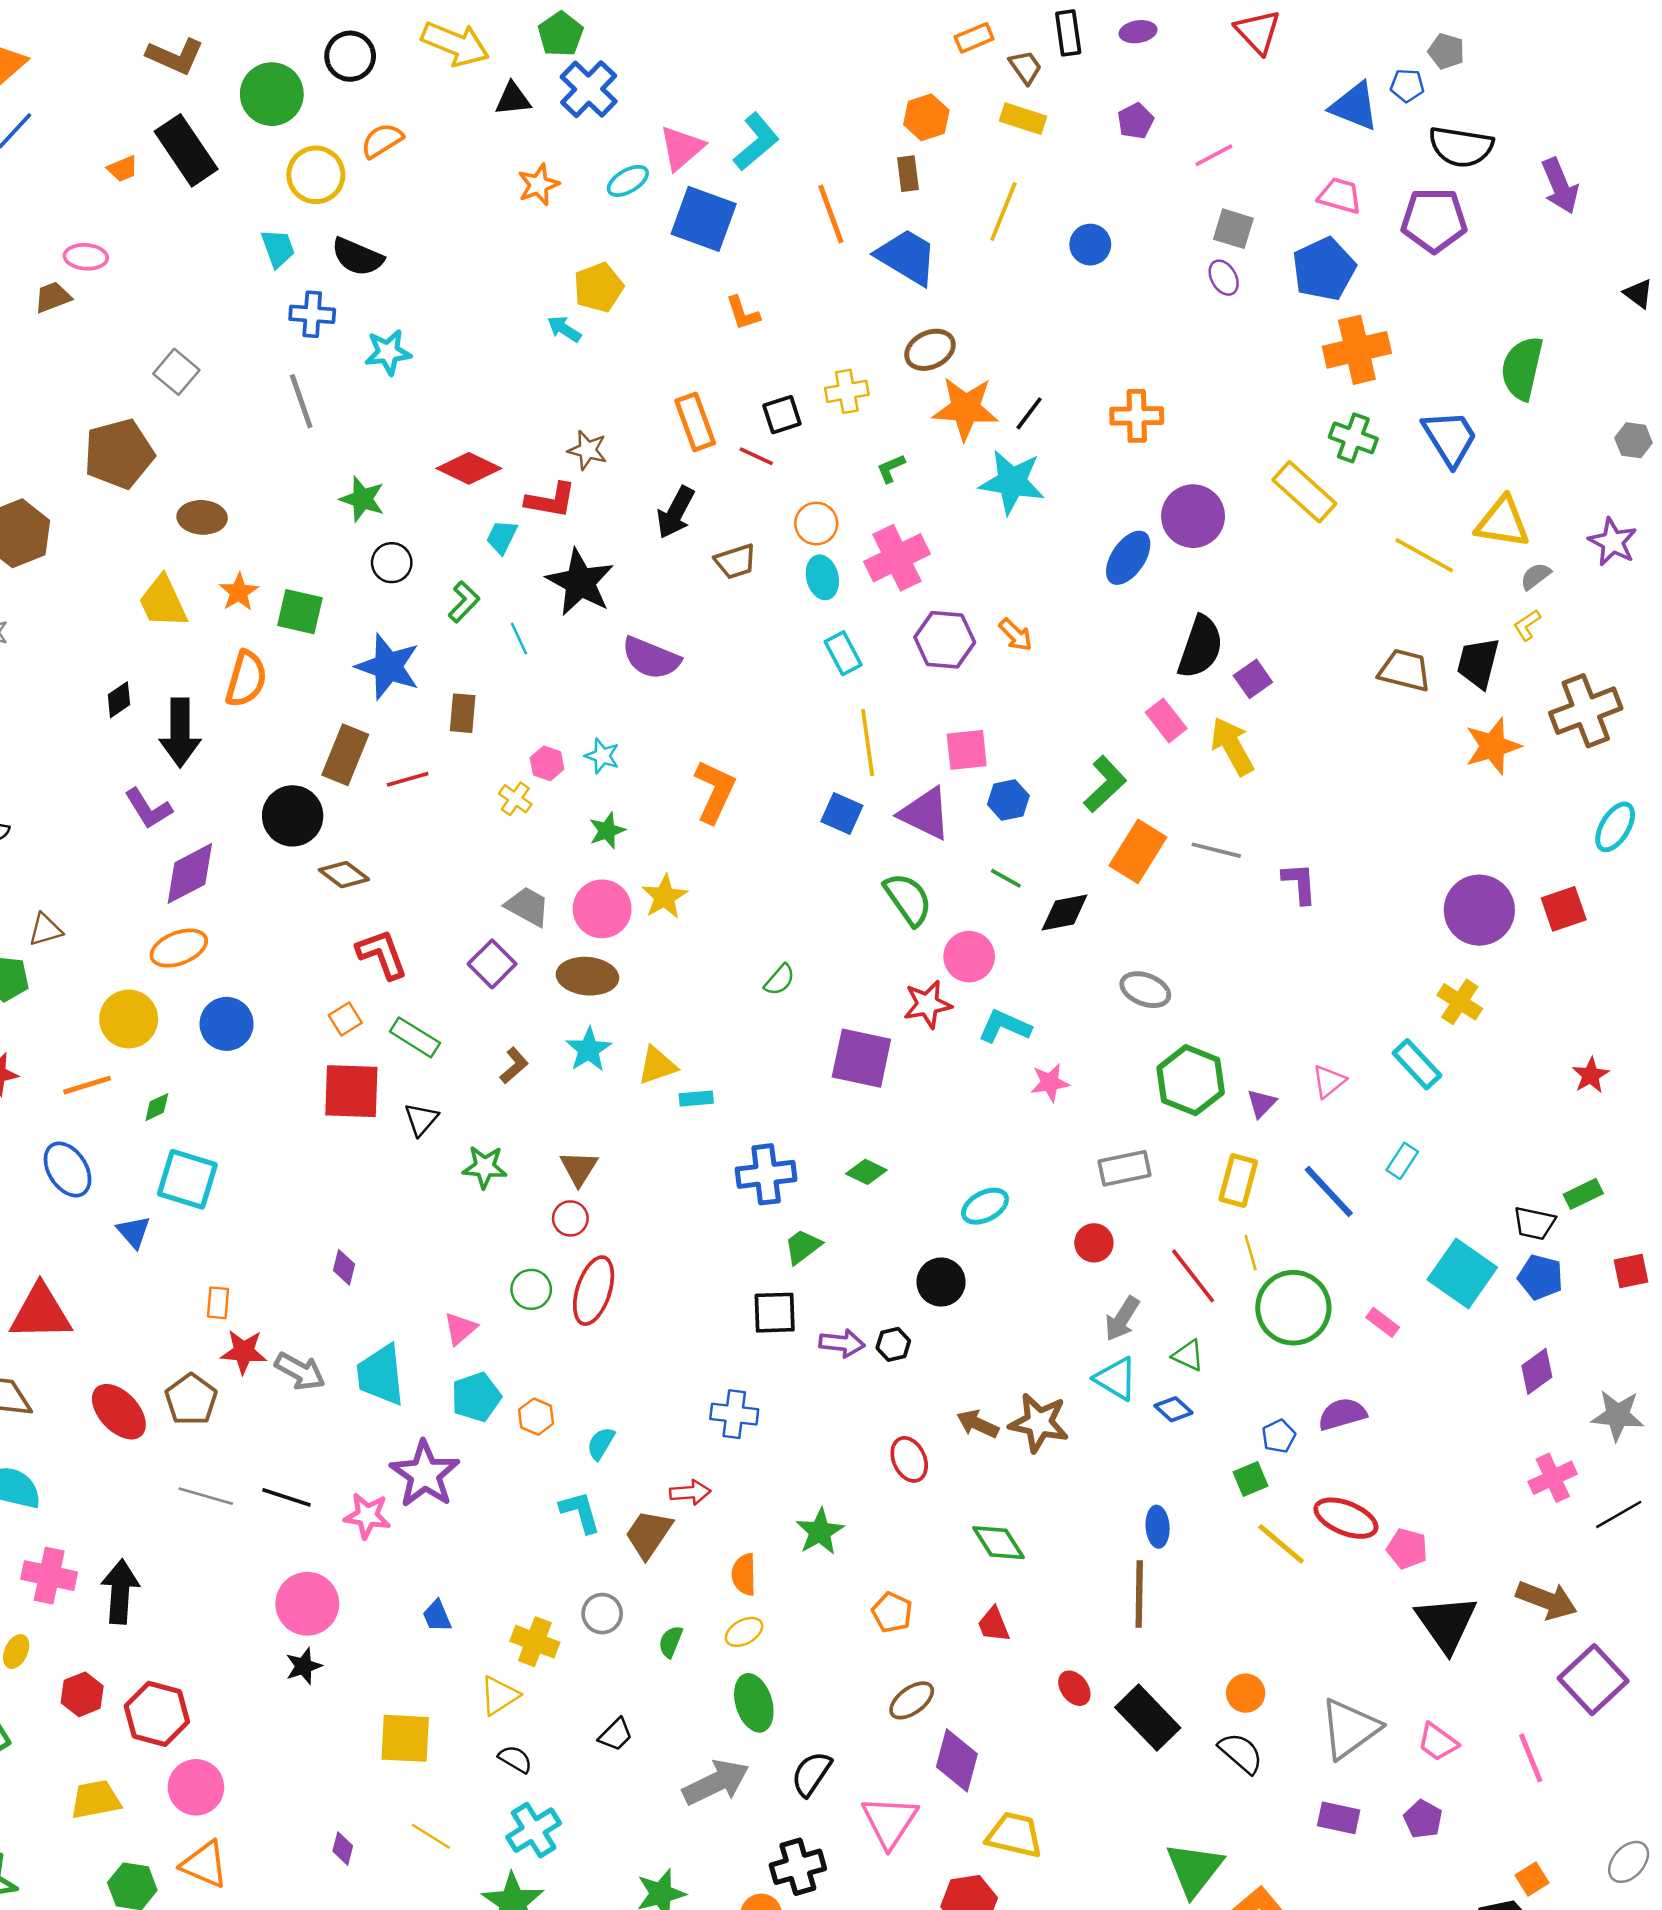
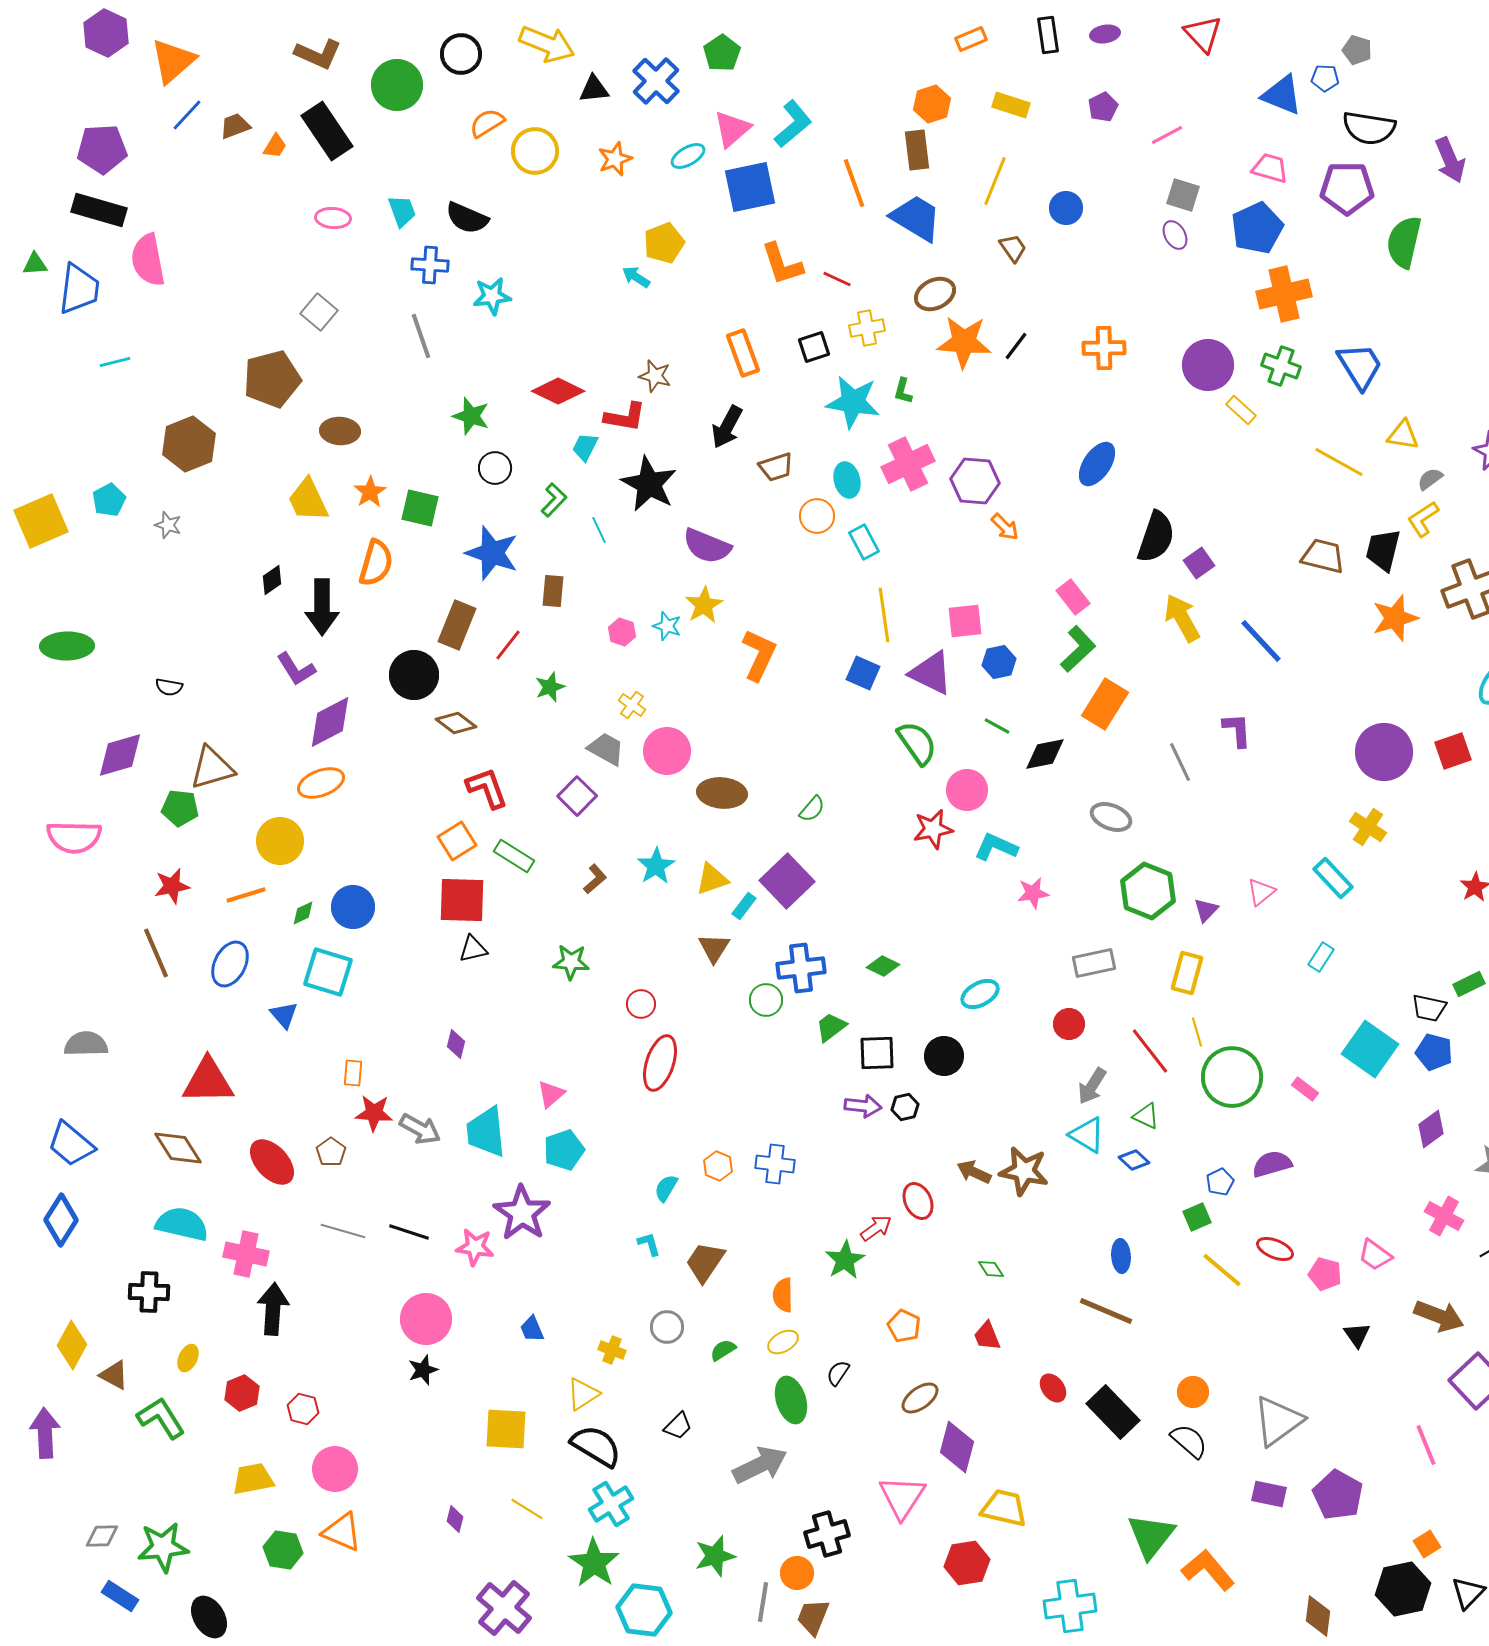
green pentagon: (561, 34) -> (722, 53), moved
brown trapezoid: (1025, 67) -> (1013, 248), moved
orange trapezoid: (123, 169) -> (275, 146), turned -36
brown rectangle: (908, 174) -> (917, 150), size x1.4
yellow circle: (316, 175) -> (535, 151), moved
blue square: (704, 219) -> (750, 187), turned -32
pink ellipse: (86, 257) -> (333, 218), moved
brown trapezoid: (53, 297) -> (235, 126), moved
orange L-shape: (743, 313) -> (782, 264), size x1.5
green semicircle: (1522, 368) -> (1404, 242), moved
red line: (756, 456) -> (837, 279), moved
green L-shape: (891, 468) -> (903, 391), turned -52
cyan star: (1012, 482) -> (853, 402), moved
yellow rectangle: (1304, 492) -> (1241, 410), size x0.6
purple circle: (1193, 516) -> (1208, 365), moved
yellow triangle: (1503, 522) -> (1403, 435), size x0.7
orange circle: (816, 524) -> (817, 516), moved
yellow L-shape: (1527, 625) -> (1423, 519), size x1.4
purple hexagon: (945, 640) -> (975, 481), moved
pink rectangle: (1166, 720) -> (1073, 597), moved
red line: (408, 779) -> (508, 645), turned -36
yellow cross: (515, 799) -> (632, 705), moved
green star: (607, 831) -> (550, 687), moved
gray line: (1216, 850) -> (1180, 762), moved, turned 51
yellow star: (665, 897) -> (704, 605), moved
brown triangle: (45, 930) -> (212, 768), size x1.6
brown ellipse: (587, 976) -> (722, 793), moved
orange square: (345, 1019) -> (457, 841), size x1.4
blue circle: (227, 1024) -> (353, 907), moved
purple square: (861, 1058) -> (787, 881), moved, turned 34
cyan rectangle: (696, 1099) -> (744, 906), turned -48
black triangle: (421, 1119) -> (473, 949), moved, turned 36
brown triangle: (579, 1168) -> (714, 948), moved
blue ellipse: (68, 1169) -> (230, 964), turned 60
blue line: (1329, 1191) -> (1261, 641), moved
green circle: (531, 1289) -> (766, 1000), moved
black square: (775, 1313) -> (877, 1053), moved
brown pentagon: (191, 1399) -> (331, 1152), size x0.7
orange hexagon: (536, 1417) -> (718, 1166), moved
pink cross: (1553, 1478) -> (1444, 1216), turned -36
red arrow: (690, 1492) -> (876, 1228), moved, turned -32
cyan L-shape: (580, 1512) -> (649, 1244), size x0.7
red ellipse: (1346, 1518) -> (1275, 1249), size x0.7
green diamond: (999, 1543) -> (991, 1269), size x0.6
pink cross: (49, 1576) -> (246, 1254), moved
brown line: (1139, 1594) -> (1106, 1311), turned -68
black triangle: (1446, 1623) -> (1357, 1335), size x0.5
yellow cross: (535, 1642) -> (612, 1350), size x0.7
green semicircle: (671, 1642) -> (723, 1350), turned 36
red hexagon: (157, 1714) -> (303, 1409), size x0.6
pink trapezoid: (1438, 1742) -> (1375, 1255), moved
black semicircle: (515, 1759) -> (596, 1446), size x1.8
black semicircle: (811, 1774) -> (838, 1373), moved, size x0.7
purple pentagon: (1423, 1819) -> (1338, 1495), size x1.6

